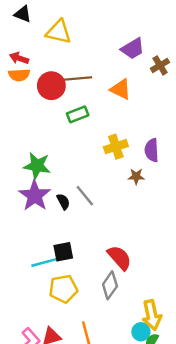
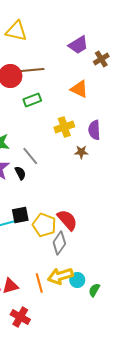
orange triangle: (121, 89) -> (79, 89), moved
gray line: (85, 196) -> (30, 156), moved
yellow pentagon: (63, 289) -> (44, 225), moved, turned 30
yellow arrow: (152, 315) -> (60, 276), moved, turned 85
cyan circle: (141, 332) -> (77, 280), moved

